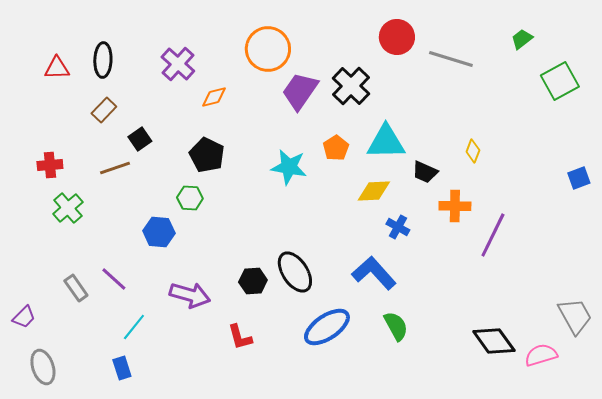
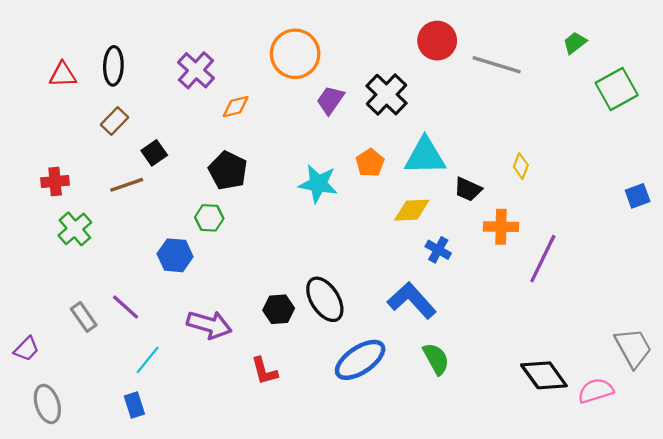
purple trapezoid: (300, 91) -> (330, 100), size x0.7

